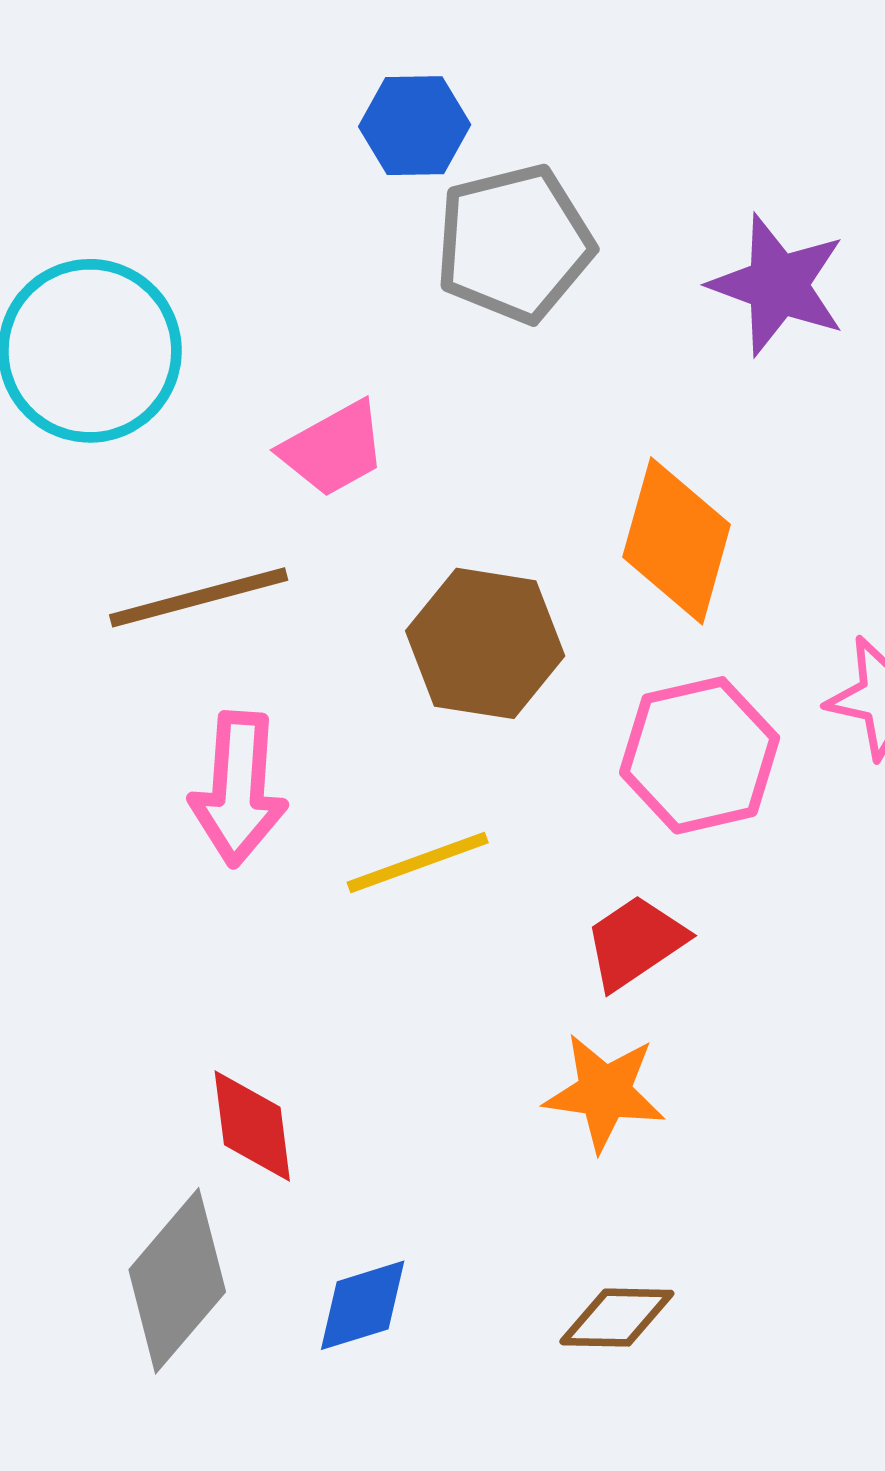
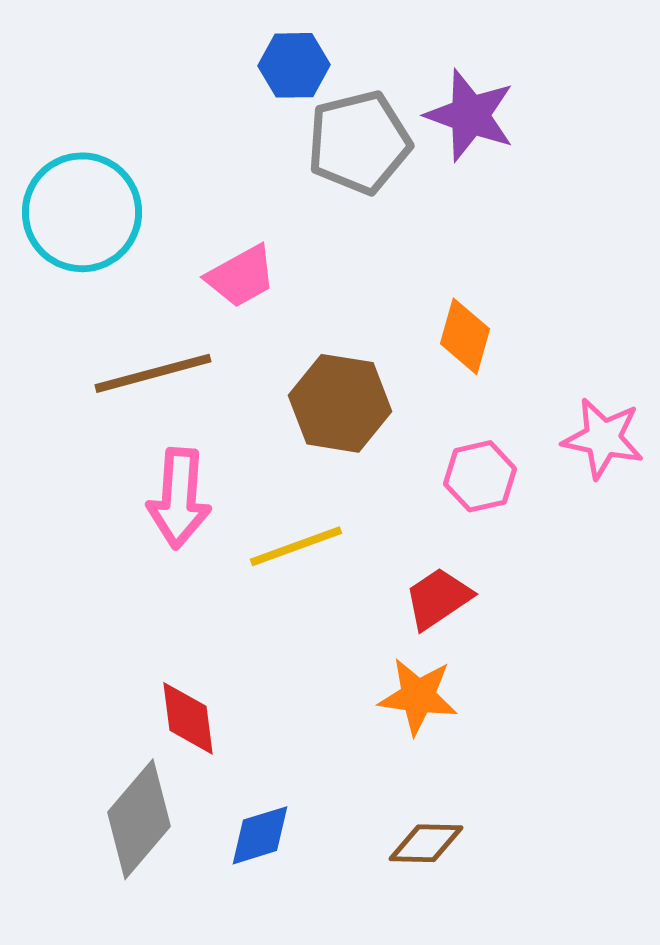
purple star: (778, 285) -> (470, 115), moved
orange diamond: (677, 541) -> (465, 336), size x0.7
pink hexagon: (700, 755) -> (480, 476), size x0.7

